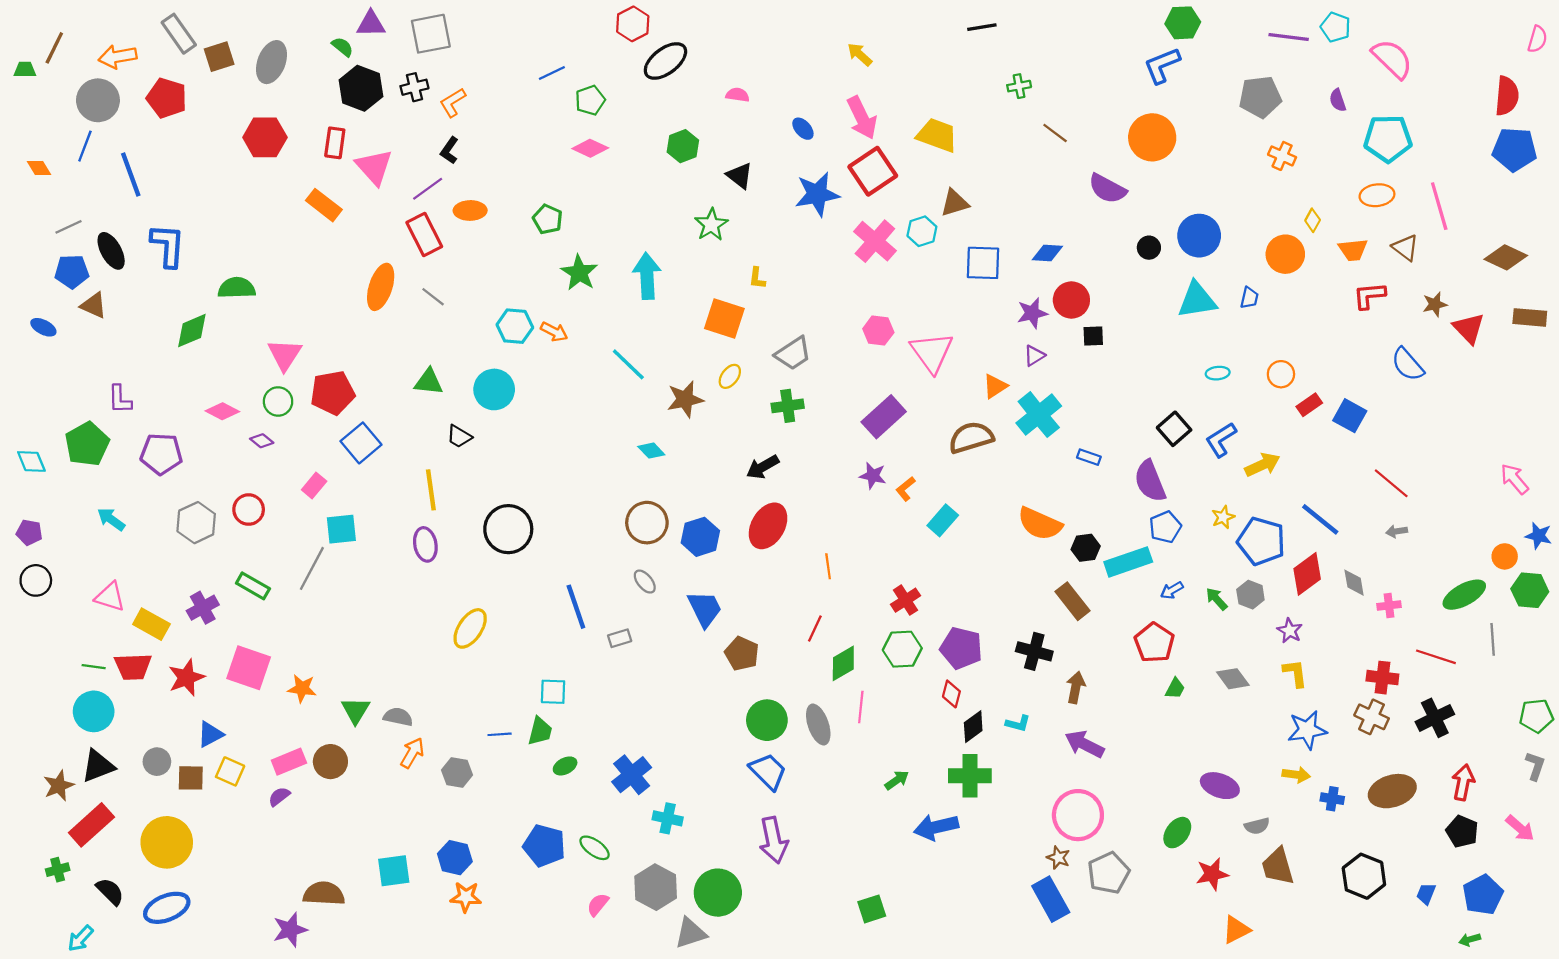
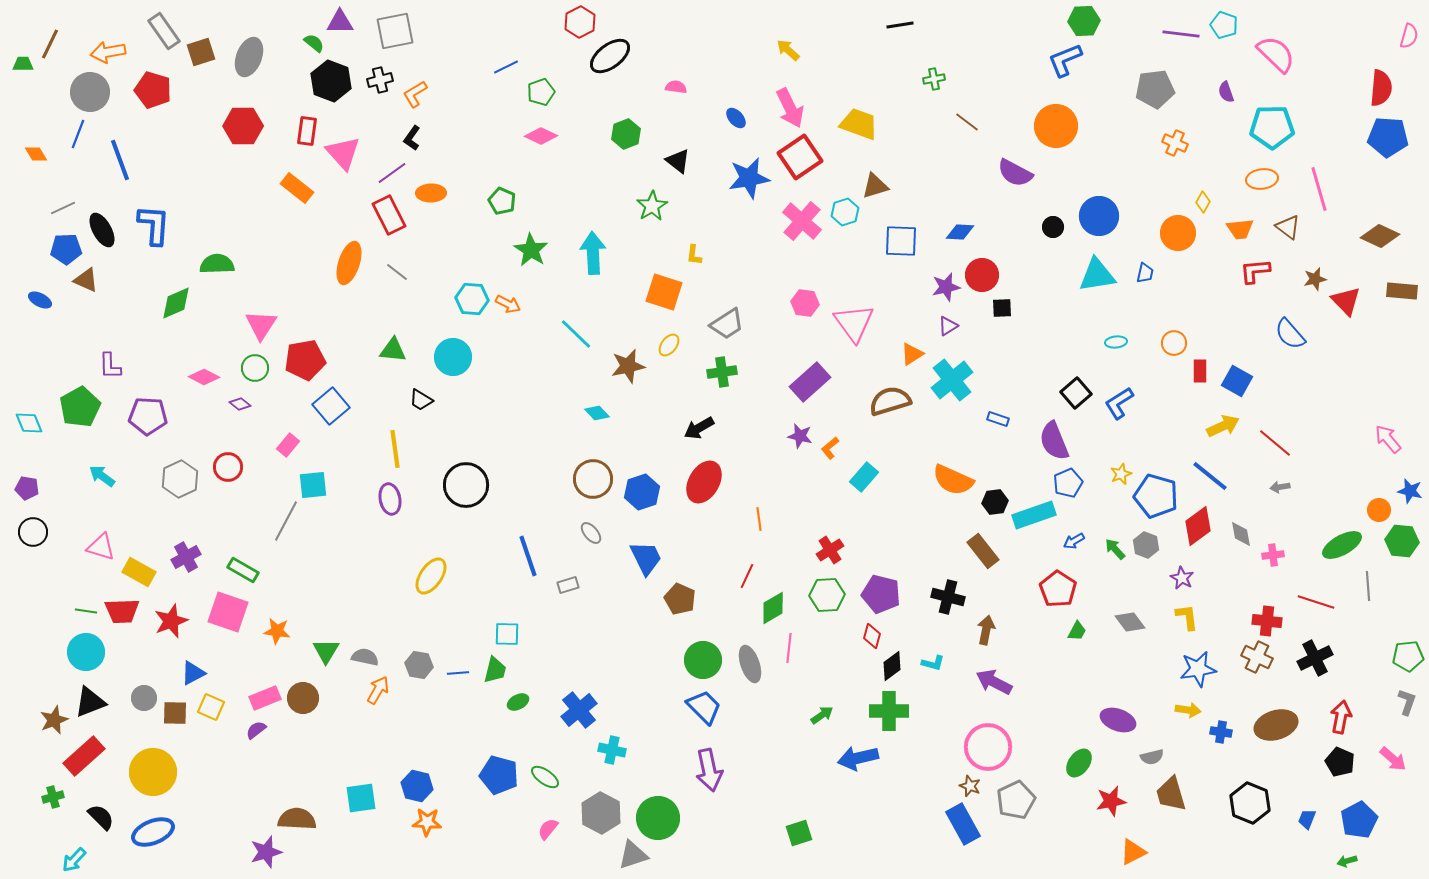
red rectangle: (1309, 405) -> (1200, 371), turned -55
yellow arrow: (1262, 465) -> (1223, 426), moved
green rectangle: (253, 586) -> (243, 570), moved
gray hexagon: (457, 773) -> (419, 665), moved

